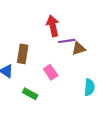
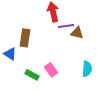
brown triangle: (79, 48) -> (77, 33), turned 32
pink rectangle: (51, 72) -> (51, 70), moved

